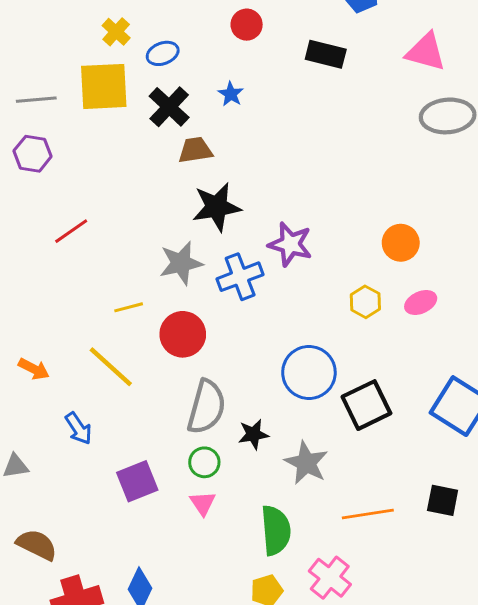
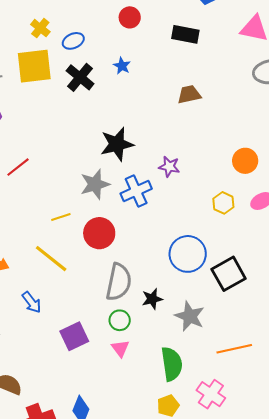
brown trapezoid: (195, 150) -> (189, 94), moved
purple star: (290, 244) -> (169, 167), size x0.7

